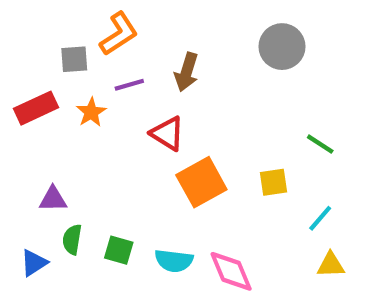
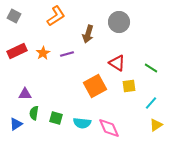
gray circle: (282, 47) -> (119, 22), moved
gray square: (74, 59) -> (14, 16), moved, turned 32
purple line: (129, 85) -> (67, 54), moved
red triangle: (167, 133) -> (117, 63), moved
yellow triangle: (331, 265) -> (156, 125), turned -32

